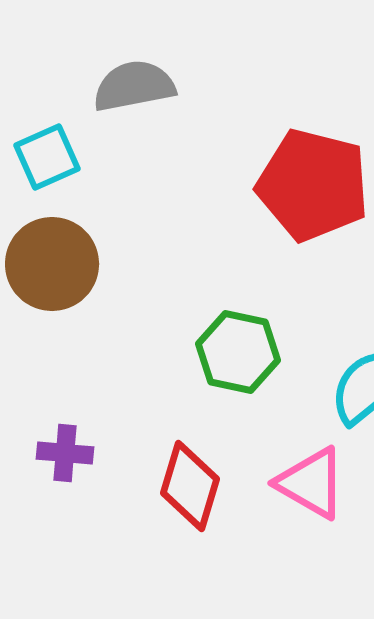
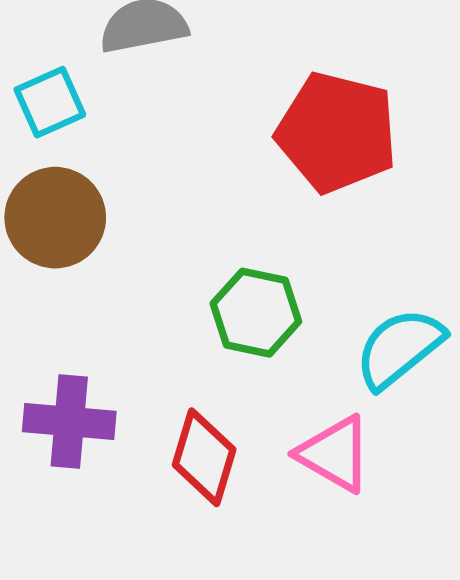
purple cross: (65, 453) -> (69, 422), size x1.5

